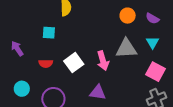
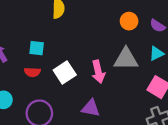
cyan square: (49, 33) -> (37, 48), moved
cyan triangle: (153, 42) -> (156, 53), turned 32

